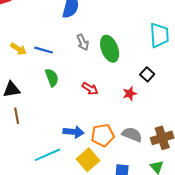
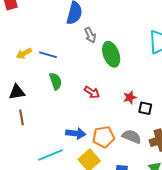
gray arrow: (83, 42) -> (90, 35), moved
yellow arrow: (19, 49) -> (24, 53), turned 119
black square: (147, 74) -> (145, 108), moved, turned -32

